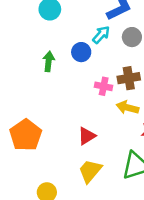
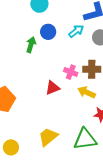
blue circle: (81, 52) -> (48, 32), moved
red triangle: (87, 136) -> (53, 88), moved

